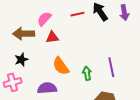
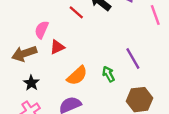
red line: (77, 14) -> (76, 12), turned 72
orange semicircle: (61, 66) -> (77, 76), turned -78

